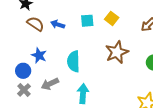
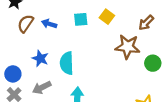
brown semicircle: (36, 24) -> (25, 24), turned -90
brown star: (117, 52) -> (128, 47), moved, turned 30
blue star: (39, 55) -> (40, 58), moved

